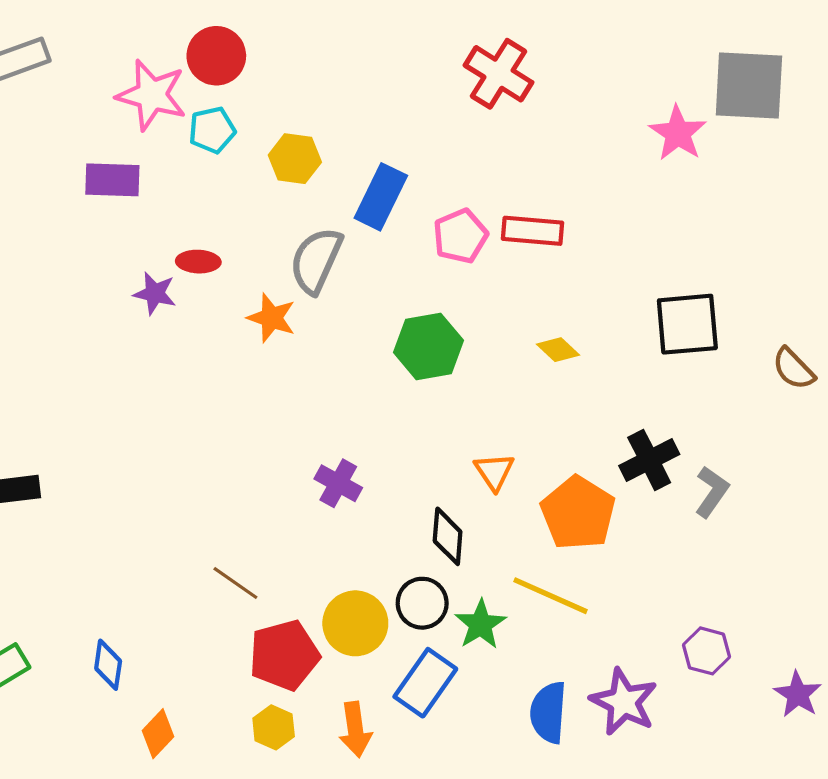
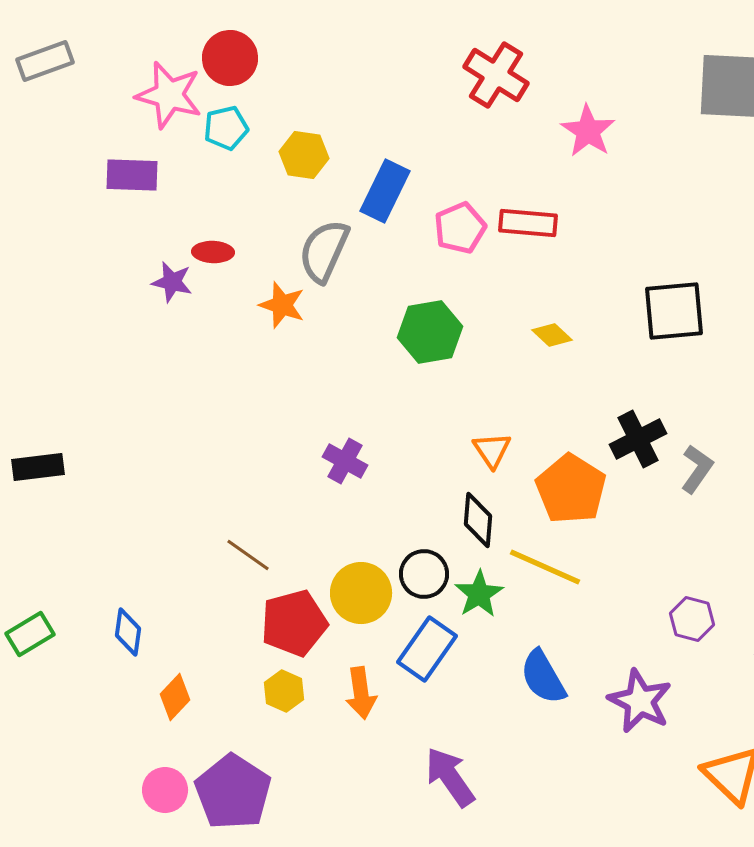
pink star: (678, 133) -> (588, 131), moved
black diamond: (448, 536) -> (478, 520), moved
purple star: (624, 702) -> (640, 701), moved
blue semicircle: (548, 712) -> (543, 677), turned -34

